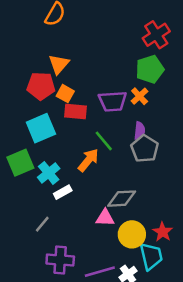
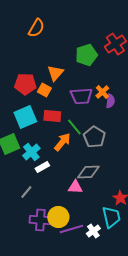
orange triangle: (59, 64) -> (55, 73), moved
green pentagon: (150, 69) -> (86, 55), moved
red rectangle: (76, 112) -> (52, 116), moved
purple semicircle: (140, 131) -> (110, 101), moved
gray pentagon: (145, 149) -> (94, 137), moved
yellow circle: (132, 234) -> (58, 217), moved

